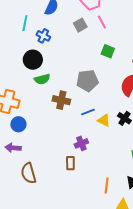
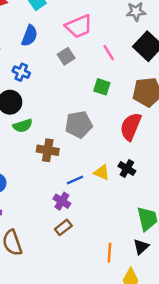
pink line: (102, 22) -> (109, 53), moved
blue line: (88, 112) -> (75, 180), moved
purple cross: (81, 143) -> (62, 201), moved, turned -32
brown rectangle: (70, 163) -> (63, 227), turned 56

